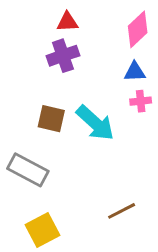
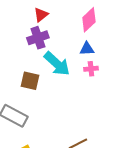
red triangle: (67, 22) -> (41, 15), turned -35
cyan arrow: (95, 123) -> (57, 64), moved

